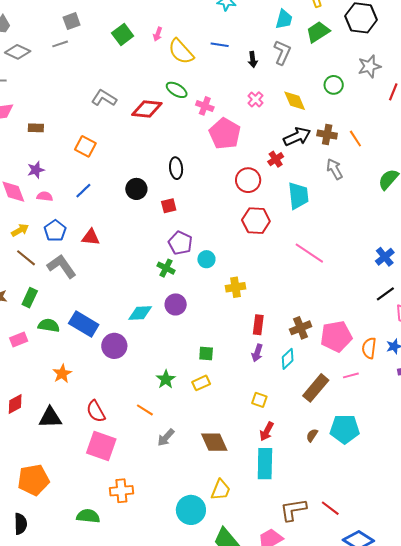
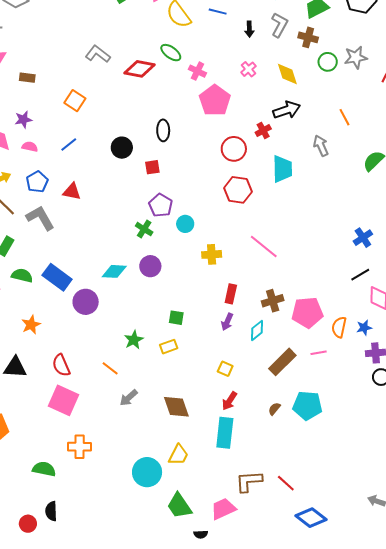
gray star: (369, 66) -> (356, 57), moved
brown cross: (327, 135) -> (308, 37), moved
pink line: (309, 253) -> (264, 247), moved

